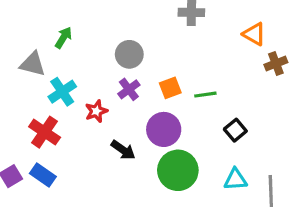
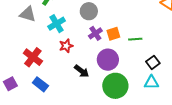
purple cross: (129, 89) -> (95, 33), moved
cyan cross: (62, 92) -> (57, 24), moved
blue rectangle: (43, 175) -> (40, 84), moved
cyan triangle: (235, 179) -> (151, 82), moved

